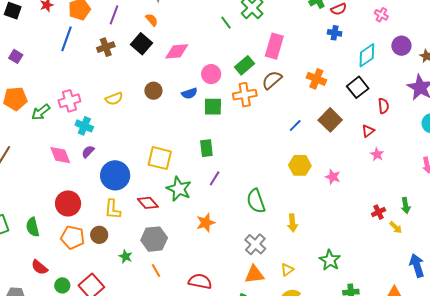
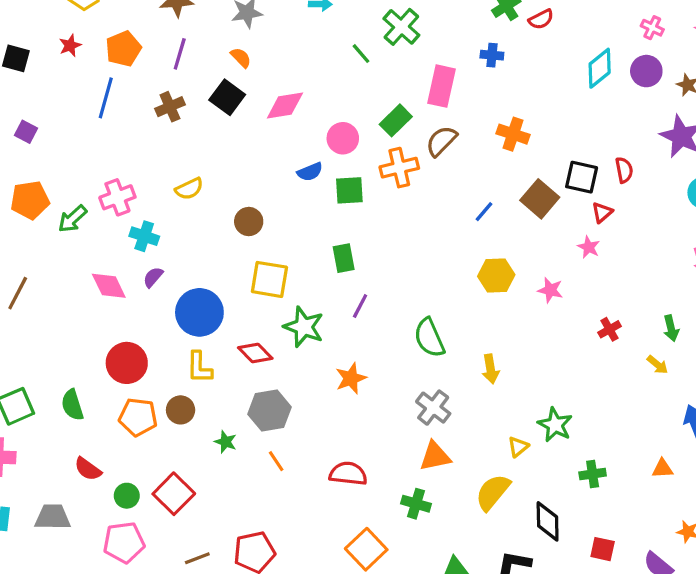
pink cross: (381, 15) -> (652, 28), moved
blue cross: (335, 33) -> (492, 55), moved
cyan diamond: (367, 55) -> (600, 68), moved
black square: (358, 87) -> (582, 177), moved, turned -35
brown circle: (153, 91) -> (249, 222), moved
pink star: (377, 154) -> (589, 247), moved
red cross: (379, 212) -> (610, 329), moved
yellow triangle: (287, 270) -> (518, 447), moved

